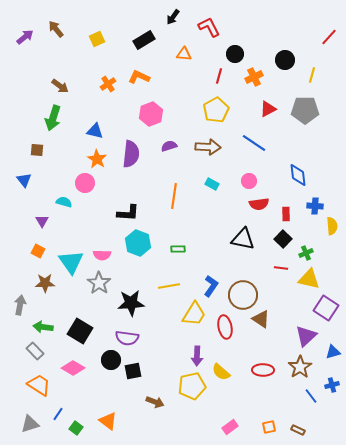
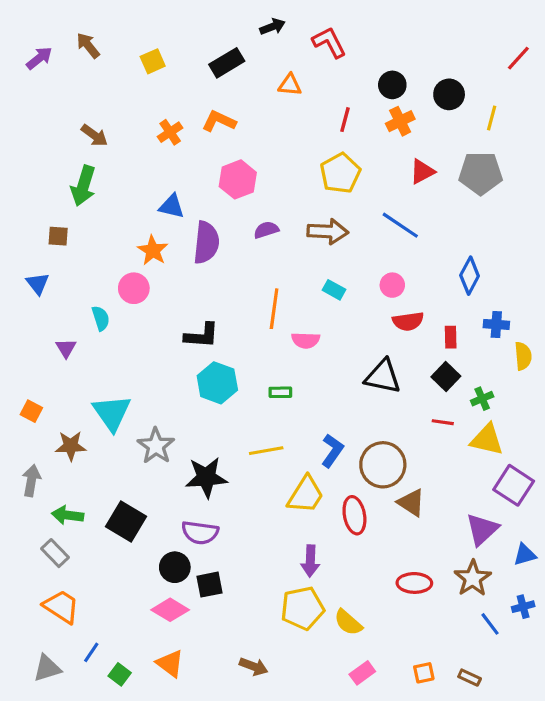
black arrow: (173, 17) -> (272, 27), turned -147
black circle: (235, 54) -> (392, 85), moved
blue triangle: (95, 131) -> (172, 206), moved
blue diamond: (298, 175) -> (470, 276), turned 35
cyan semicircle: (64, 202) -> (101, 318), turned 56
orange square: (38, 251) -> (31, 411), moved
pink semicircle: (102, 255) -> (306, 340), moved
pink diamond: (73, 368) -> (170, 610), moved
yellow semicircle: (221, 372) -> (348, 622), moved
brown arrow: (155, 402) -> (254, 667), moved

